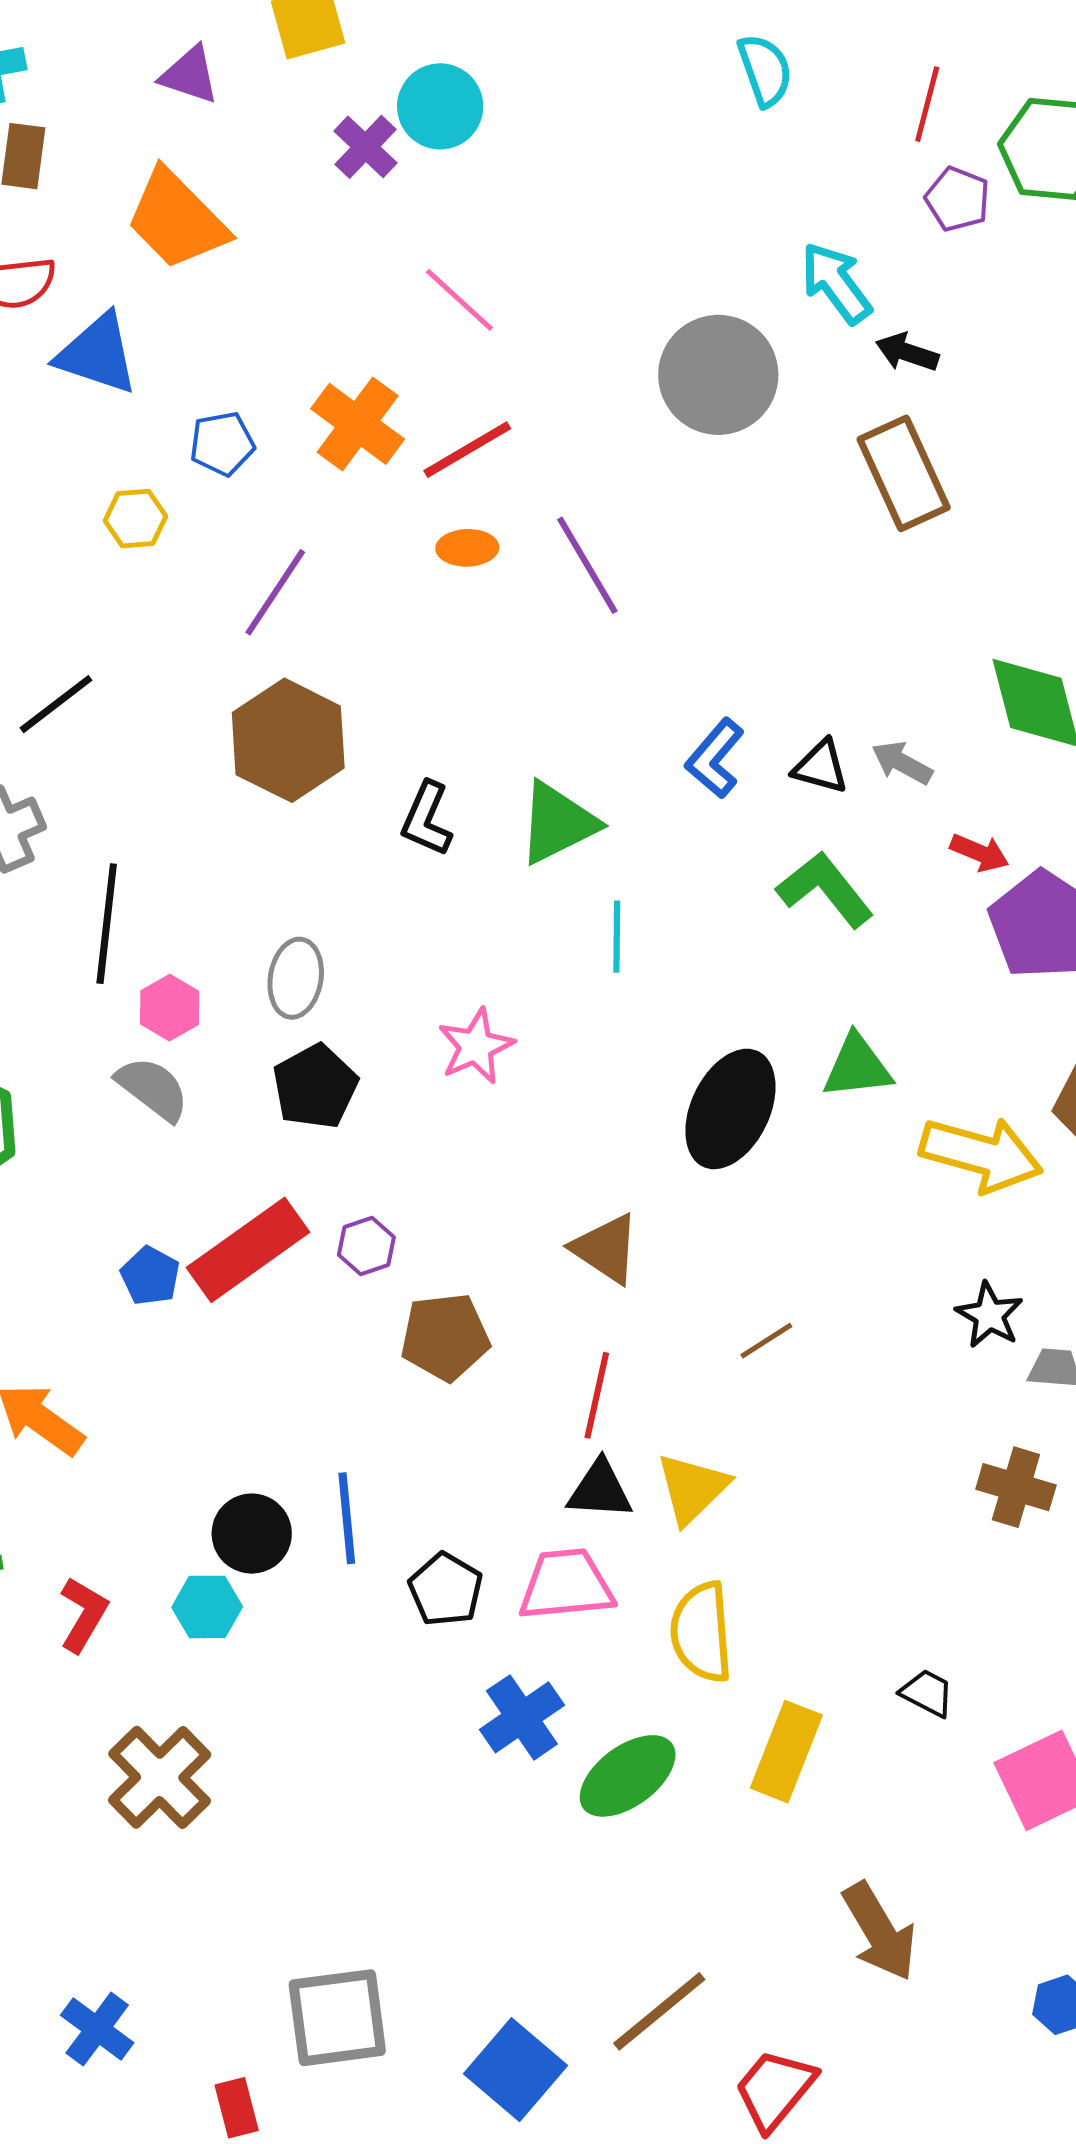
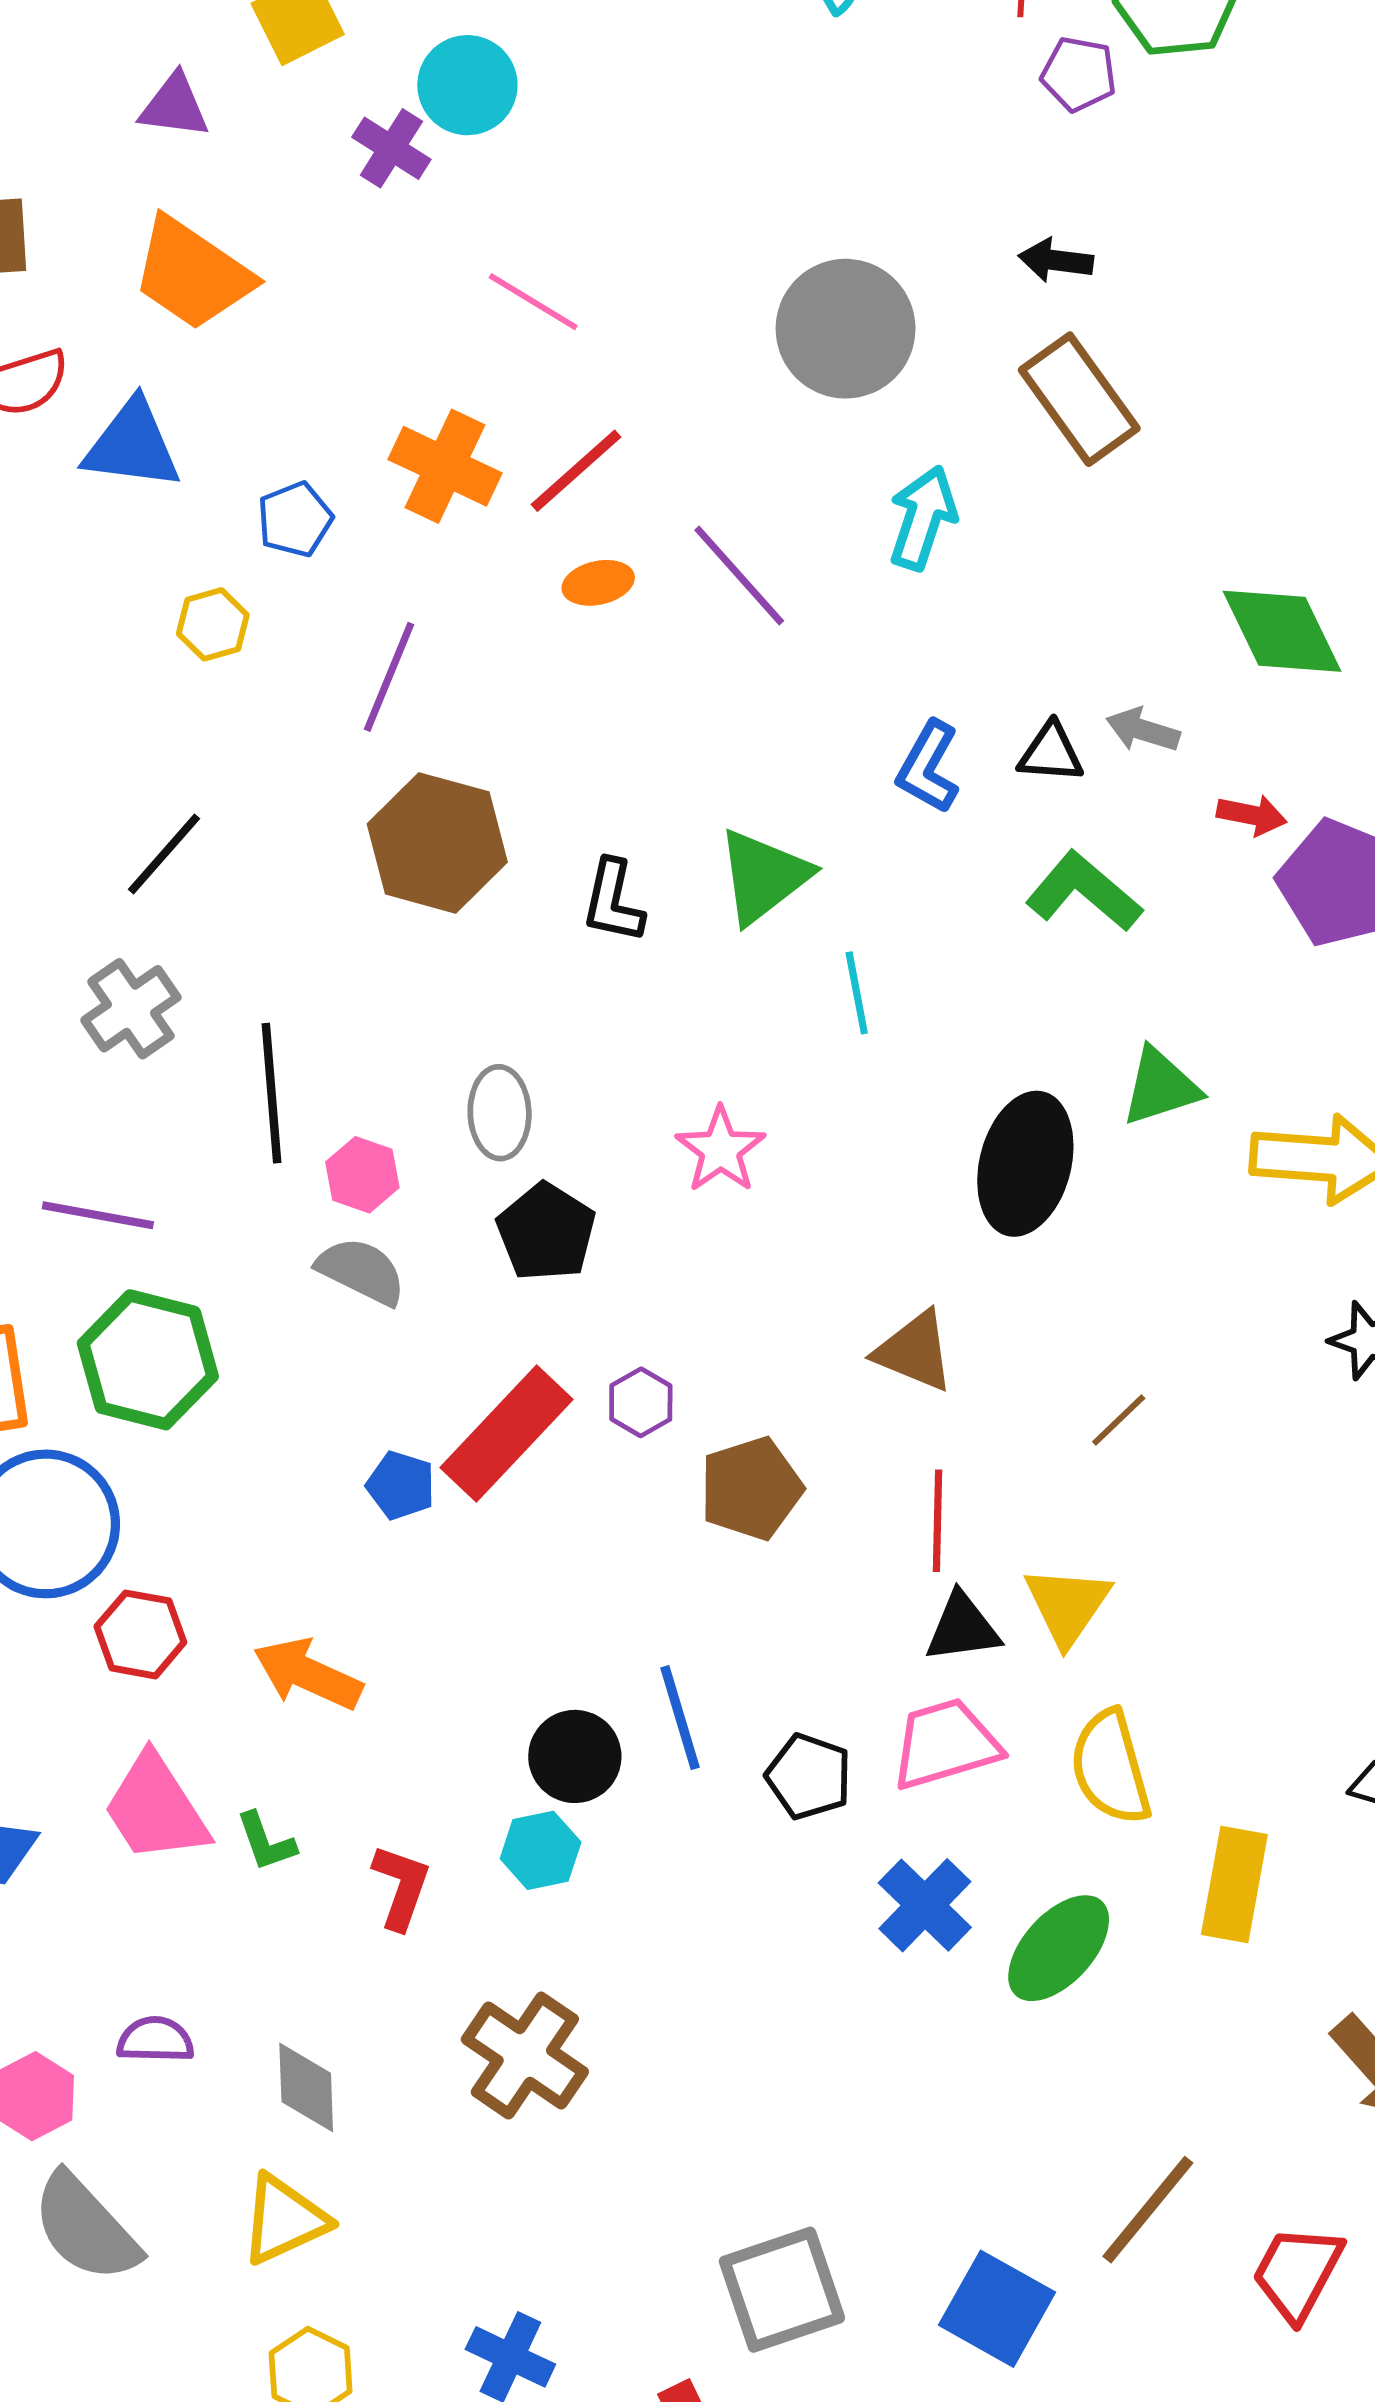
cyan arrow: (836, 283) -> (923, 518), moved, turned 66

